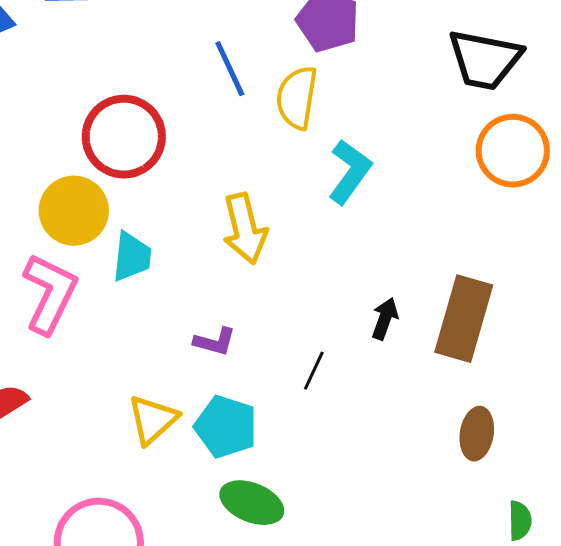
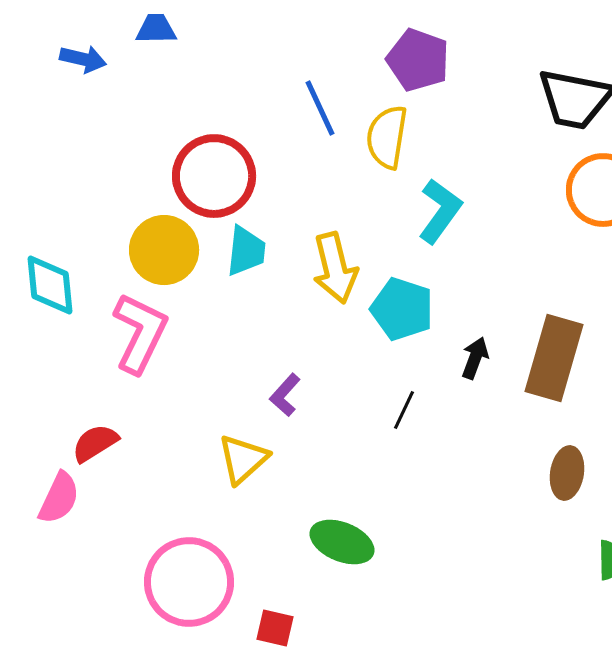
cyan trapezoid: (132, 257) -> (246, 251), moved
purple L-shape: (215, 342) -> (285, 395), moved, turned 117
cyan pentagon: (226, 427) -> (402, 309), moved

